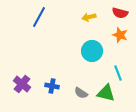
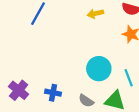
cyan circle: (92, 51) -> (99, 69), moved

